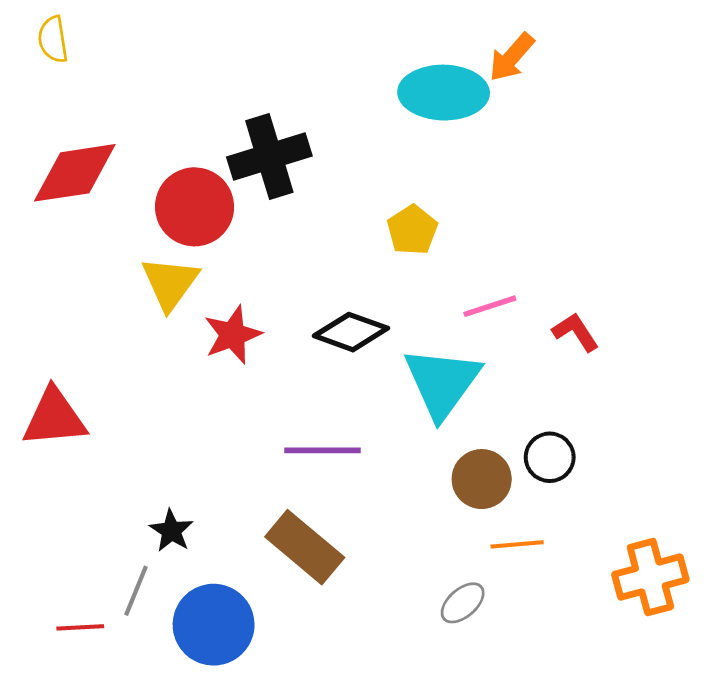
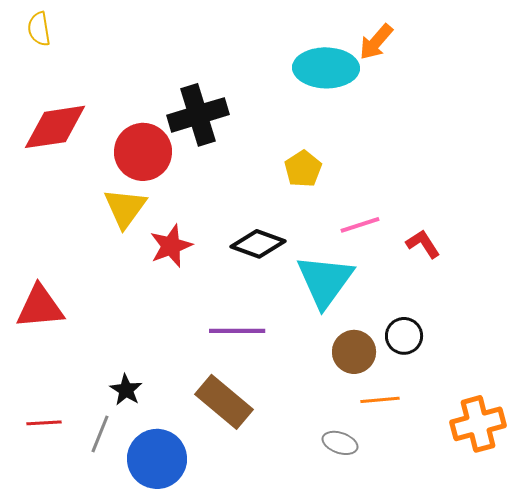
gray ellipse: (463, 603) -> (340, 443), turned 60
red line: (80, 627) -> (44, 423), moved

